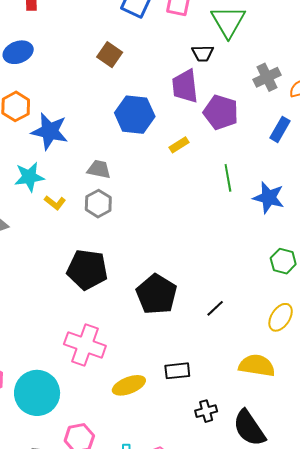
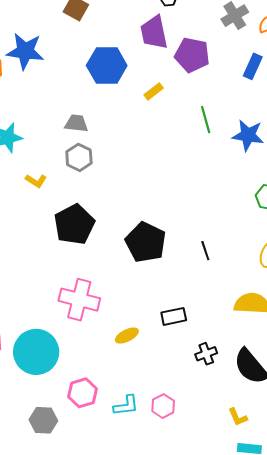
blue star: (50, 131) -> (25, 51), moved
yellow L-shape: (55, 203) -> (36, 181), moved
black pentagon: (87, 270) -> (74, 224), turned -30
black line: (215, 308) -> (205, 251), turned -60
yellow ellipse: (129, 385) -> (127, 336), size x0.7

